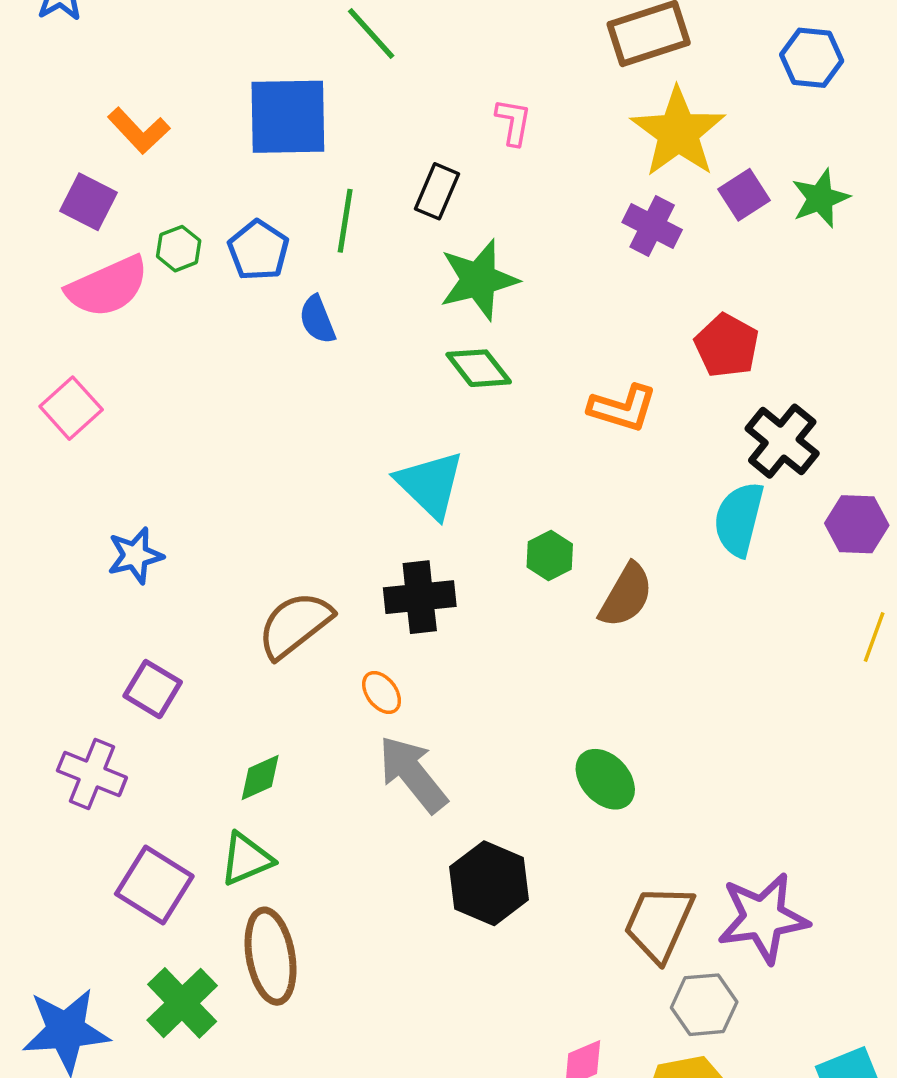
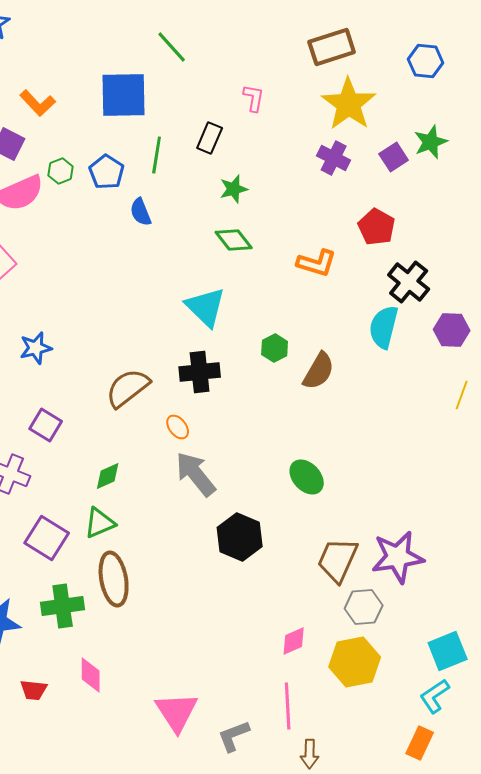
purple square: (744, 195) -> (394, 157), moved
green star: (479, 280) -> (234, 189), size x0.6
green cross: (182, 1003) -> (63, 606), turned 36

